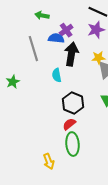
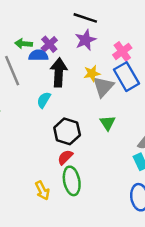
green arrow: (42, 15) -> (24, 44), moved
cyan semicircle: (57, 75) -> (44, 100), turned 48
yellow arrow: (49, 161) -> (42, 191), moved

